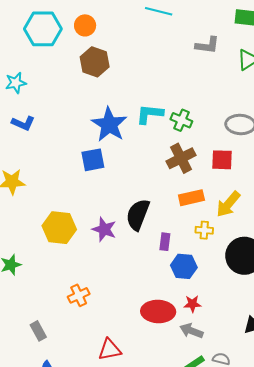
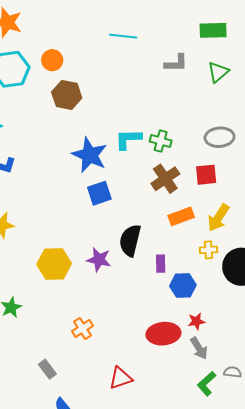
blue square: (93, 160) -> (99, 193), moved
yellow cross: (204, 230) -> (208, 250), moved
gray arrow: (191, 331) -> (199, 348), turned -135

